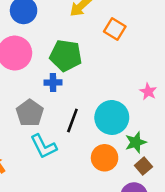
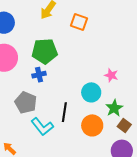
pink star: (148, 92) -> (111, 75), moved
cyan circle: (112, 117) -> (91, 92), size x0.7
black line: (72, 120) -> (64, 112), moved

